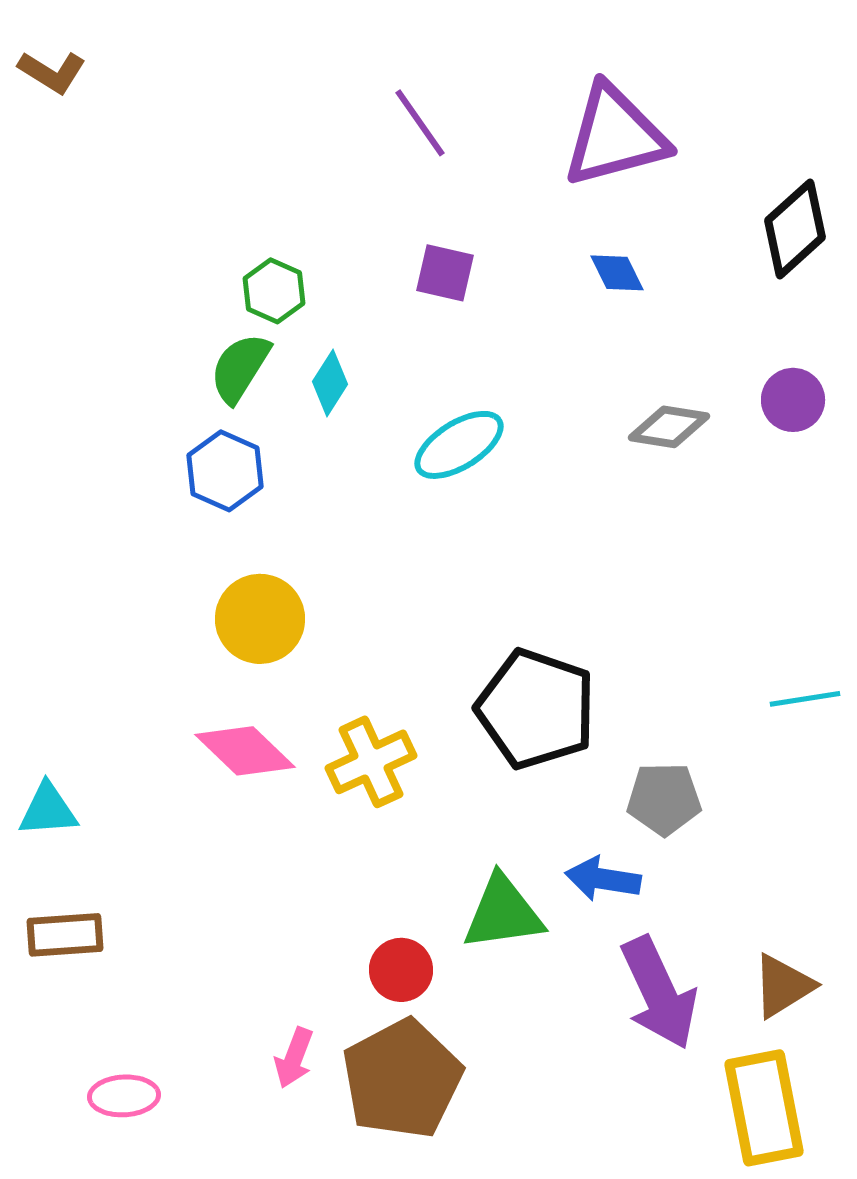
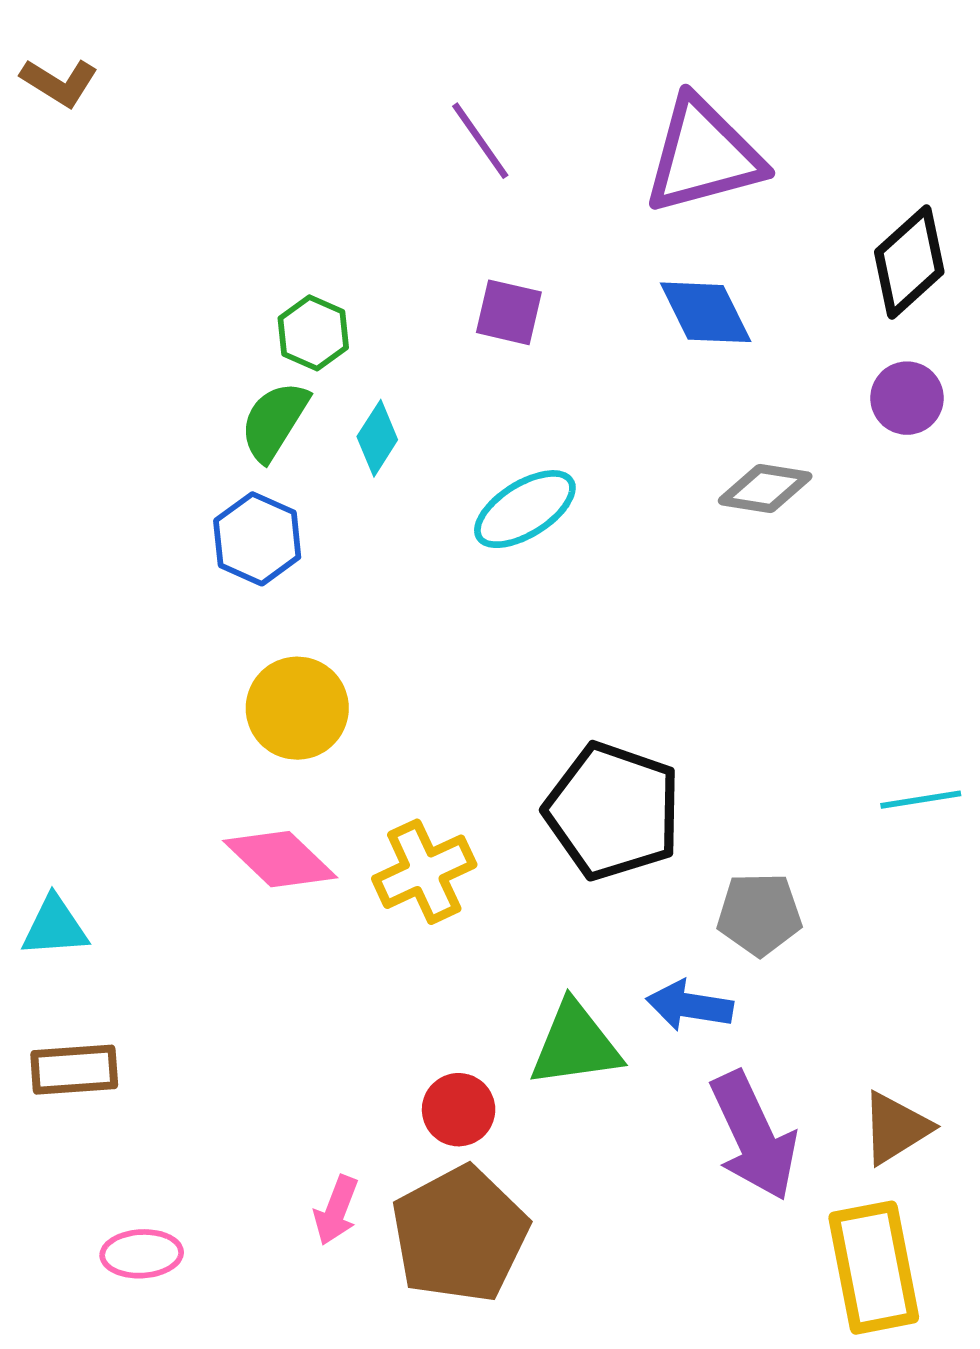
blue diamond: (617, 273) -> (706, 312), size x1.5
purple circle: (793, 400) -> (907, 398), moved

